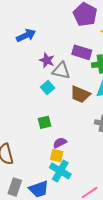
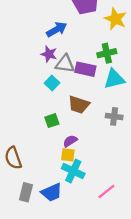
blue arrow: (26, 35) -> (57, 29), moved
purple rectangle: (82, 52) -> (85, 69), moved
brown trapezoid: (80, 94) -> (79, 105), moved

